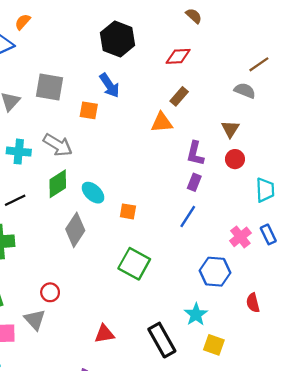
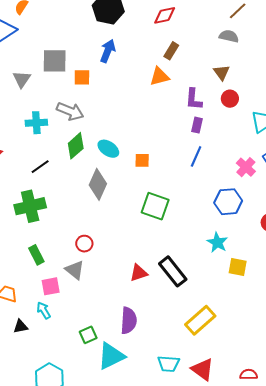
blue arrow: (110, 85) -> (108, 51), turned -115
orange square: (89, 110) -> (82, 77), moved
black rectangle: (162, 340) -> (173, 271), moved

